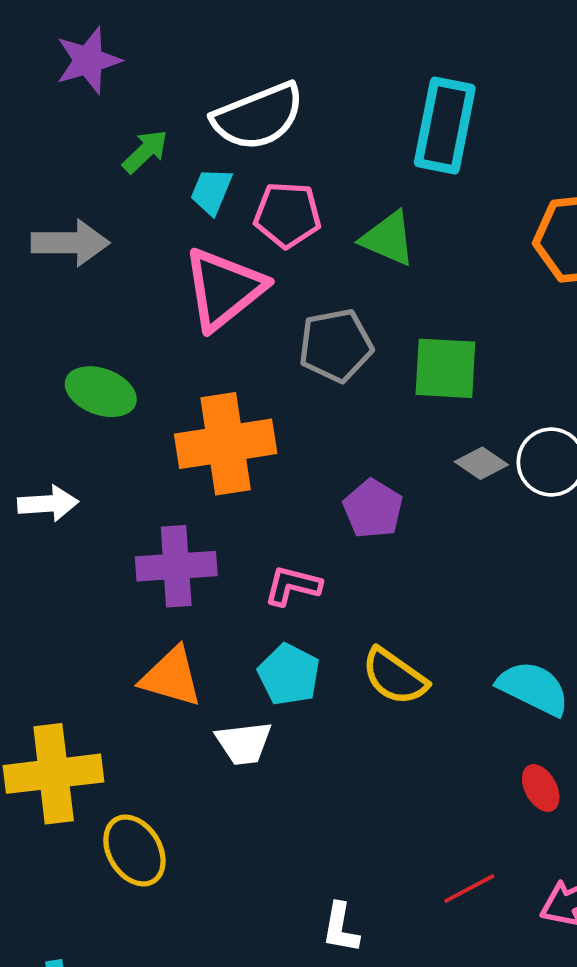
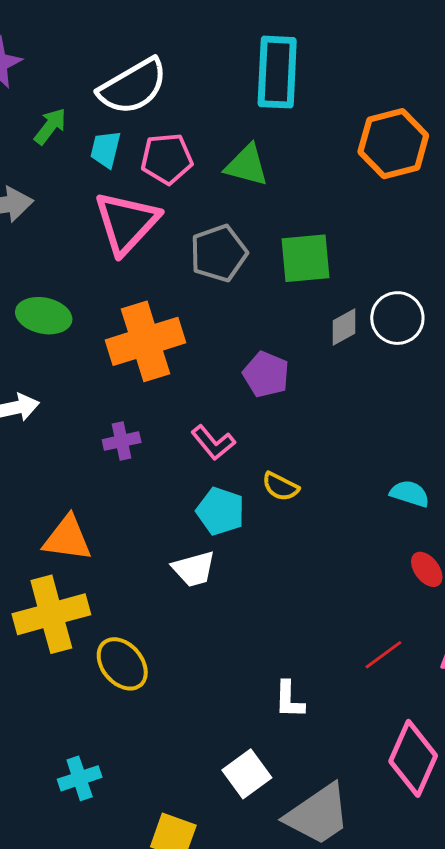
gray diamond: (481, 463) -> (344, 327), turned -54
purple cross: (176, 566) -> (122, 441), size x0.6
pink L-shape: (293, 586) -> (213, 443), turned -135
orange triangle: (171, 677) -> (67, 538), moved
yellow semicircle: (395, 677) -> (280, 487), moved, size x0.7
cyan semicircle: (533, 688) -> (410, 494), size x0.7

